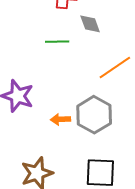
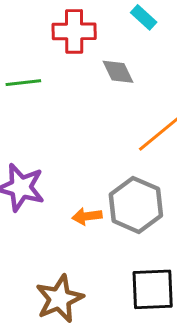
green line: (57, 42) -> (23, 83), moved

